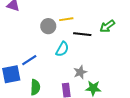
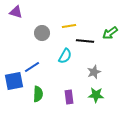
gray circle: (48, 26) -> (42, 33), moved
gray star: (80, 72) -> (94, 72), moved

